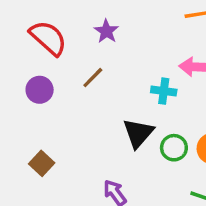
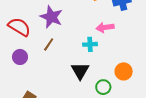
purple star: (106, 31) -> (51, 17), size x1.6
green circle: (174, 148) -> (103, 87), moved

